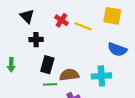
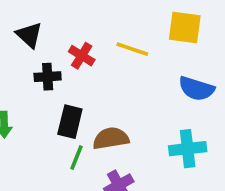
red cross: (61, 20) -> (82, 56), moved
cyan cross: (101, 76) -> (188, 149), moved
green line: (50, 84) -> (76, 158), turned -64

